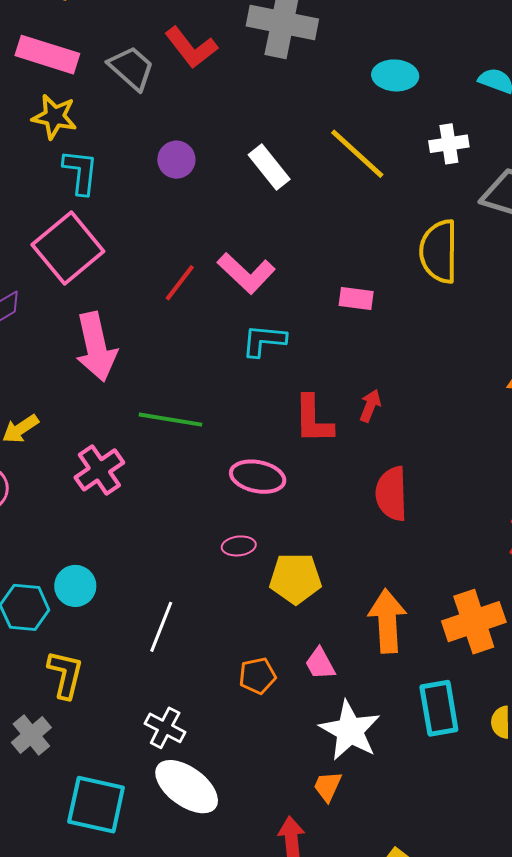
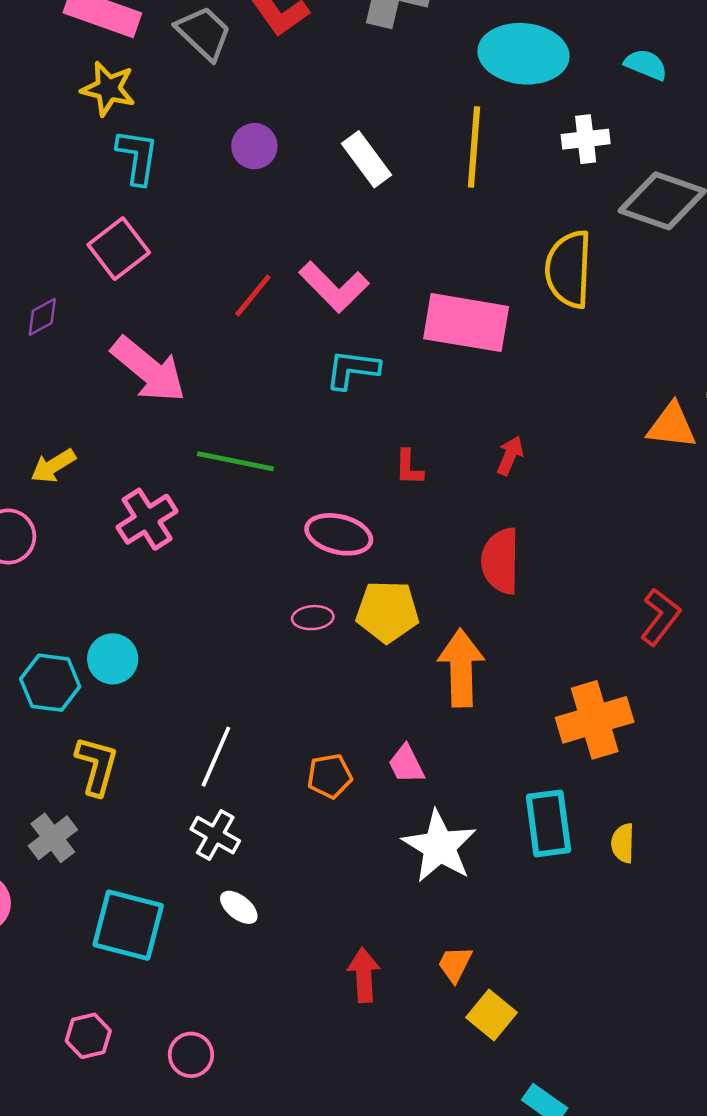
cyan ellipse: (395, 75) -> (524, 54), size x1.6
yellow line: (357, 154) -> (474, 147), turned 50
pink square: (68, 248) -> (119, 249), size x0.7
pink rectangle: (356, 298) -> (466, 323), size x2.0
pink arrow: (96, 347) -> (149, 370), turned -40
red arrow: (370, 406) -> (510, 456), moved
red L-shape: (313, 419) -> (409, 467), size x0.6
yellow pentagon: (295, 578) -> (387, 612), moved
orange arrow: (387, 621) -> (461, 668), moved
white line: (161, 627) -> (216, 757), moved
orange trapezoid: (328, 786) -> (455, 964), moved
white ellipse: (187, 787) -> (239, 907), size x0.5

